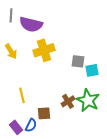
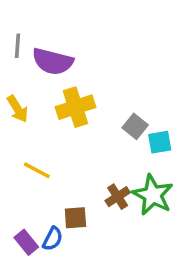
gray square: (78, 61) -> (135, 126), turned 32
yellow line: (22, 95) -> (37, 170), moved, turned -49

